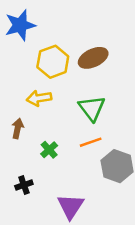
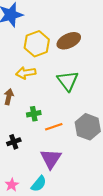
orange line: (91, 142) -> (54, 127), moved
green cross: (49, 150) -> (34, 114), turned 32

